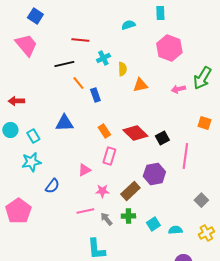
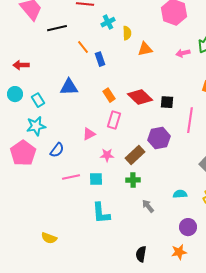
black line: (64, 64) -> (57, 28), moved
black square: (162, 138) -> (167, 102), turned 32
pink pentagon: (18, 211) -> (23, 153), moved
pink line: (85, 211) -> (71, 177), moved
gray arrow: (106, 219) -> (148, 206), moved
cyan square: (153, 224) -> (96, 179), moved, turned 32

